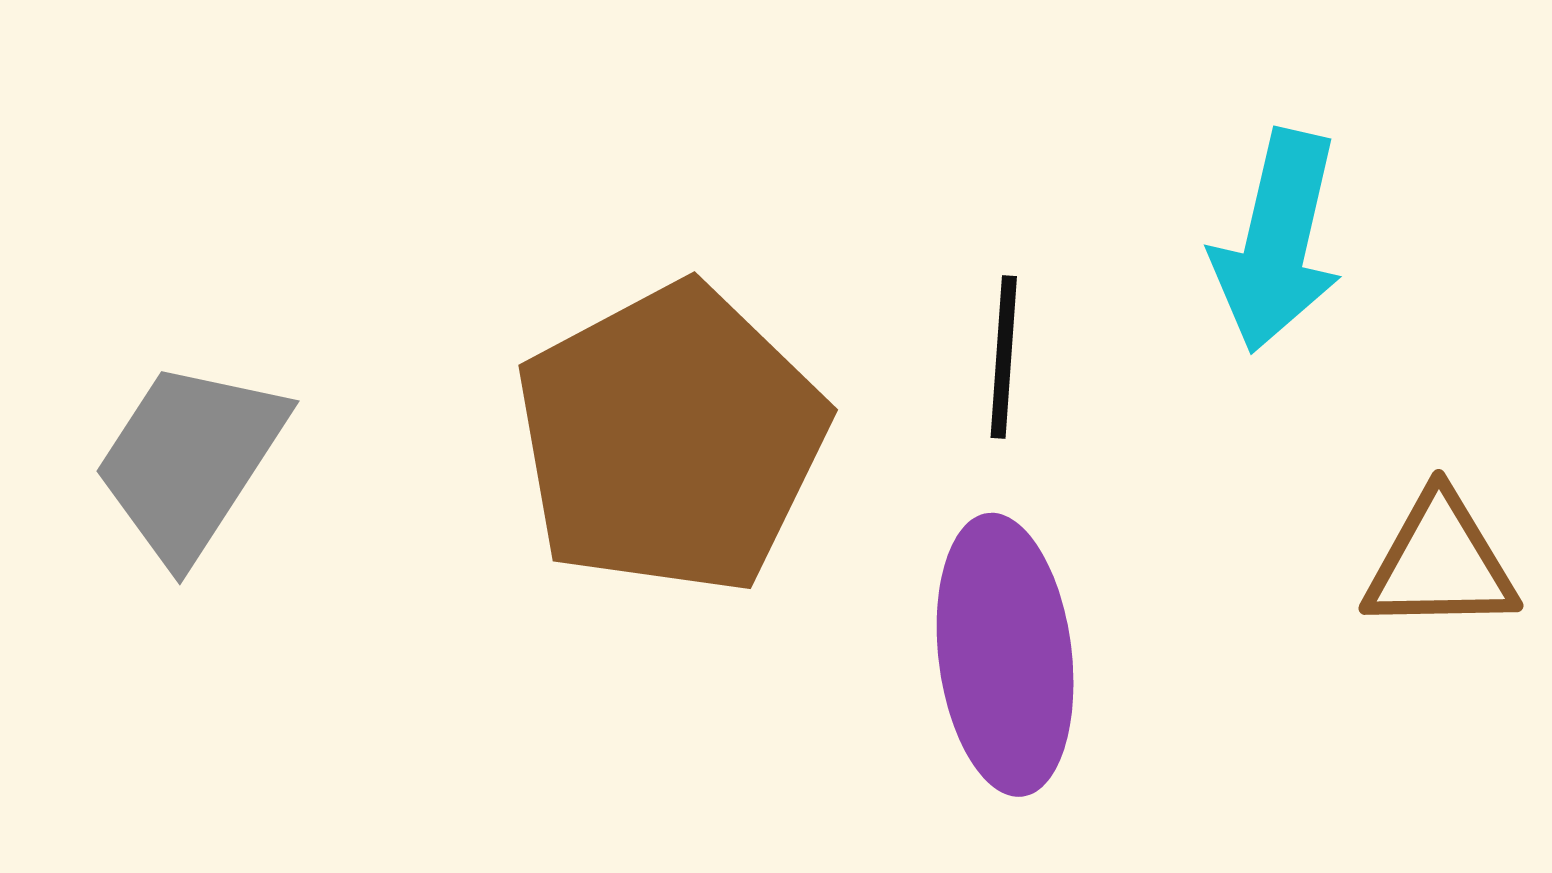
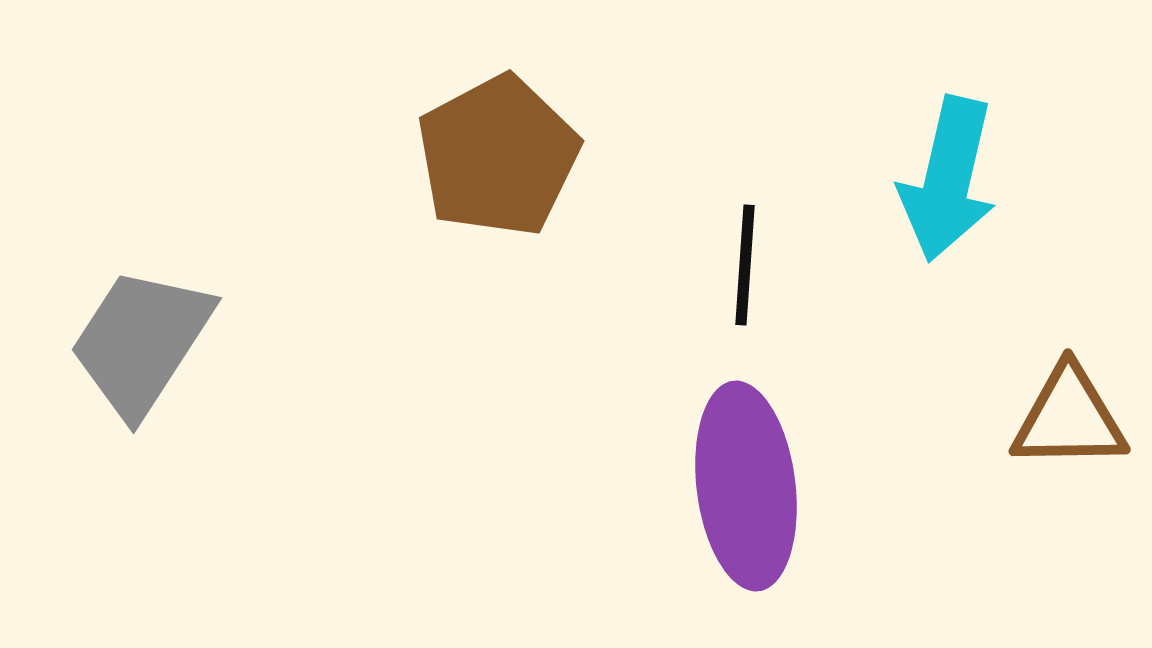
brown pentagon: (671, 439) -> (498, 156), moved, size x0.7

